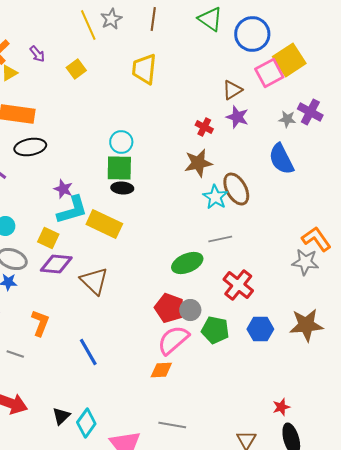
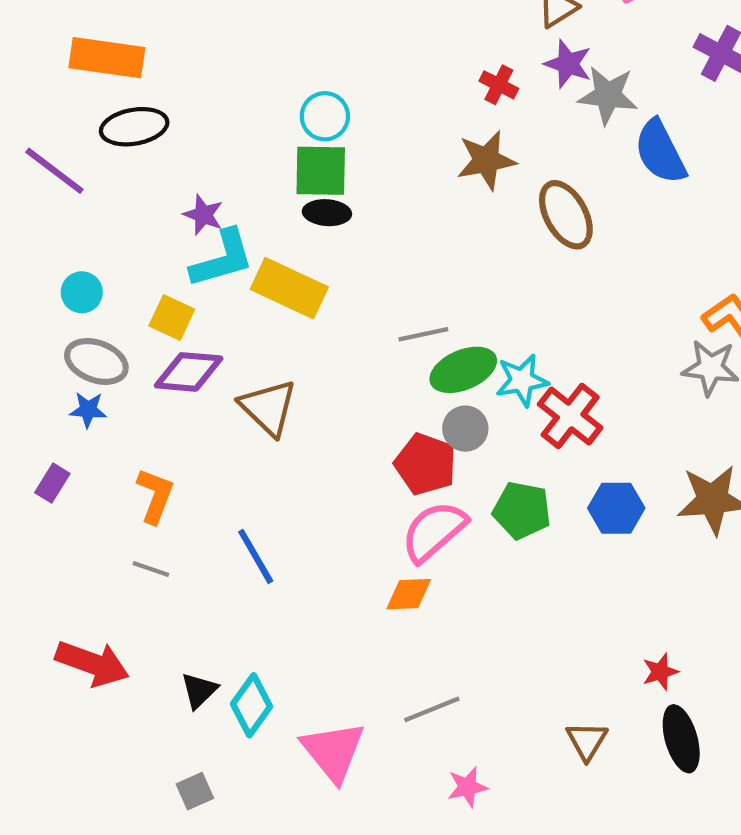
gray star: (287, 119) -> (608, 95), moved, size x1.6
cyan star: (215, 197) -> (522, 380), moved, turned 30
gray line: (220, 239) -> (423, 334), moved
gray circle: (190, 310) -> (465, 429), moved
gray line: (15, 354) -> (151, 569), moved
gray line: (172, 425) -> (432, 709), turned -32

